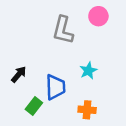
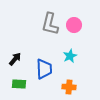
pink circle: (98, 16) -> (74, 25), moved
green rectangle: (34, 106) -> (19, 84), moved, turned 56

